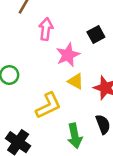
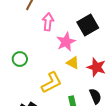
black square: (96, 35) -> (88, 25), size x1.5

